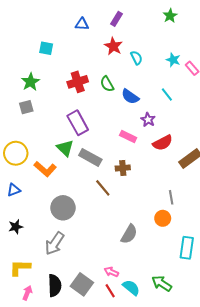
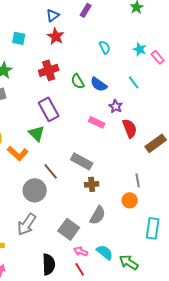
blue triangle: (82, 24) -> (53, 15), turned -40
red star: (113, 46) -> (56, 36), moved
green semicircle: (107, 84) -> (78, 81), moved
red semicircle: (163, 143) -> (130, 128), turned -84
gray rectangle: (90, 157) -> (82, 161), moved
brown cross: (123, 168) -> (92, 184), moved
brown line: (103, 188) -> (51, 171), moved
gray square: (82, 284) -> (69, 229), moved
black semicircle: (55, 285) -> (49, 264), moved
cyan semicircle: (131, 288) -> (105, 252), moved

